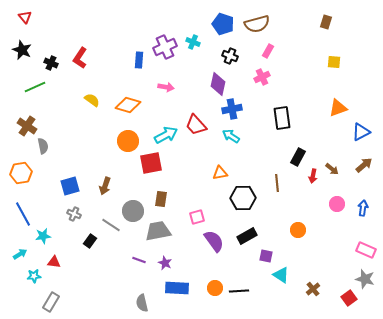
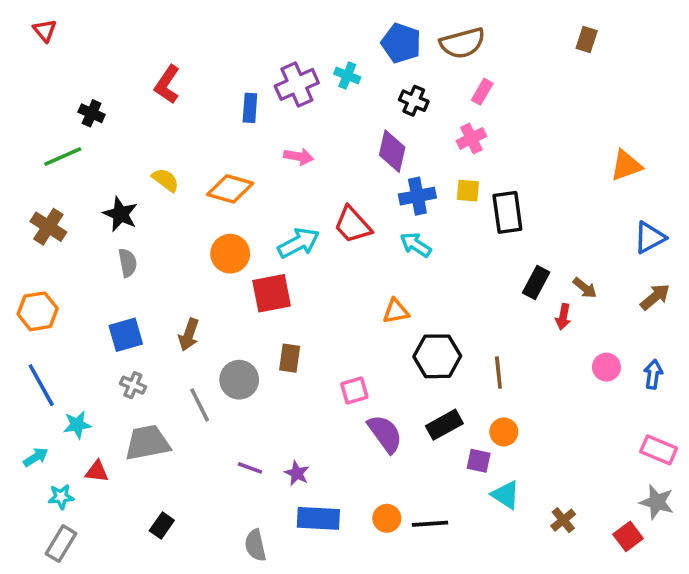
black star: (22, 50) -> (120, 214), moved
red L-shape: (80, 58) -> (167, 84), moved
yellow square: (334, 62) -> (468, 191), moved
orange triangle: (338, 108) -> (626, 165), moved
gray semicircle: (43, 146) -> (128, 263), moved
brown arrow: (332, 169) -> (585, 288), moved
brown line: (277, 183) -> (498, 373), moved
gray line: (111, 225) -> (200, 405), turned 30
orange circle: (298, 230) -> (504, 432), moved
gray trapezoid: (158, 231) -> (147, 443), moved
black rectangle: (90, 241) -> (162, 526), moved
gray rectangle: (51, 302) -> (61, 544), moved

